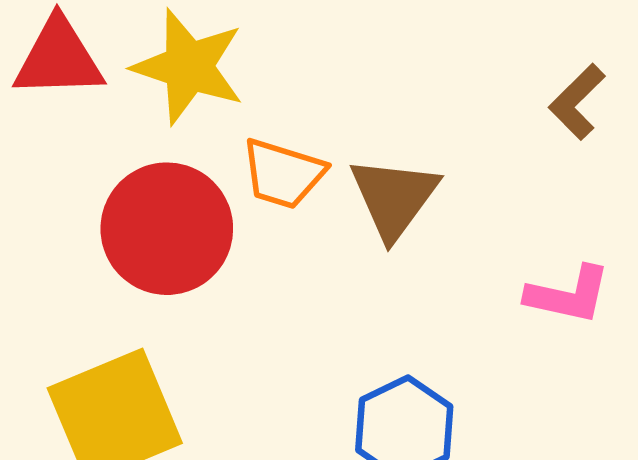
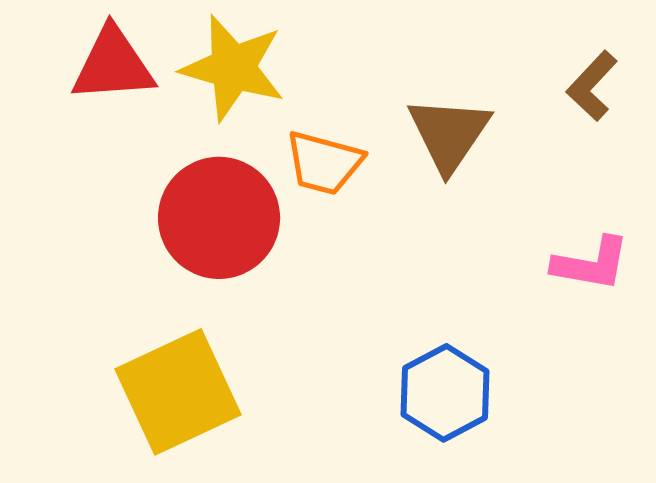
brown triangle: (394, 198) -> (449, 134), moved

